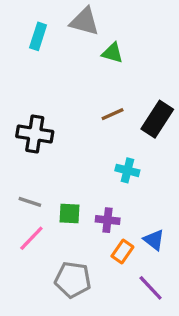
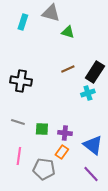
cyan cross: (127, 170) -> (88, 93), moved, turned -32
pink line: (31, 238) -> (19, 156), moved, turned -36
blue triangle: (154, 240) -> (93, 145), size x1.5
orange rectangle: (122, 251) -> (62, 152), moved

